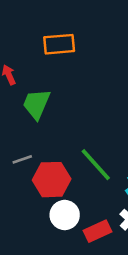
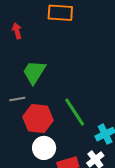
green trapezoid: (36, 104) -> (34, 72), moved

